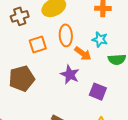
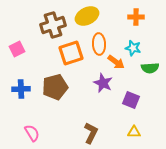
brown cross: (20, 16) -> (53, 25), size x1.4
orange square: (38, 44) -> (71, 53), size x1.4

